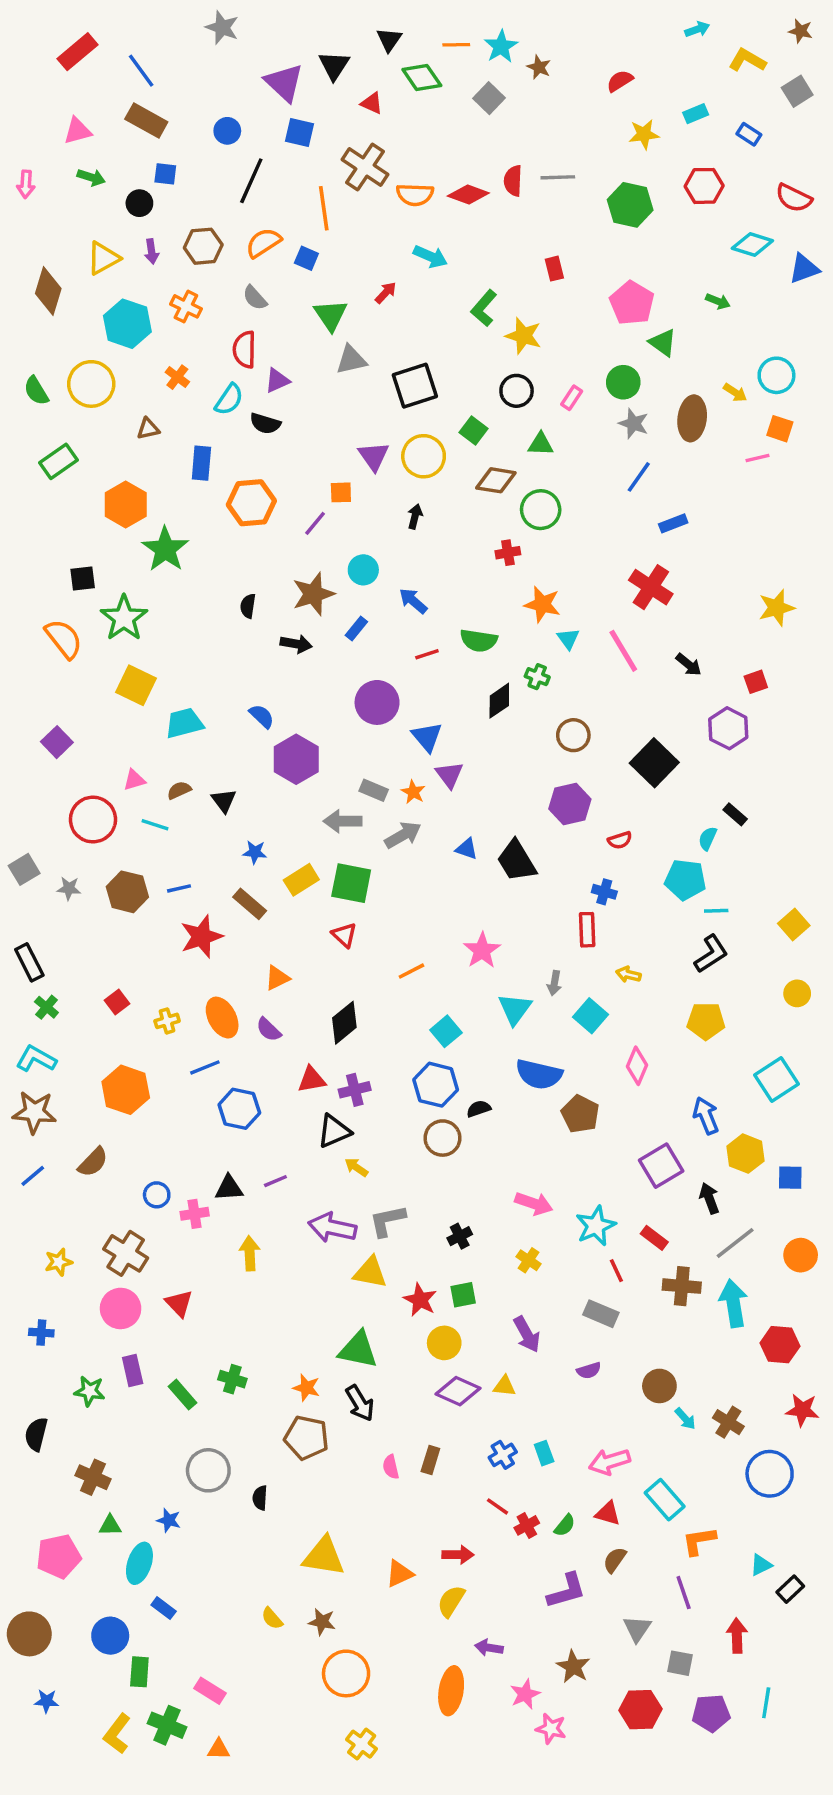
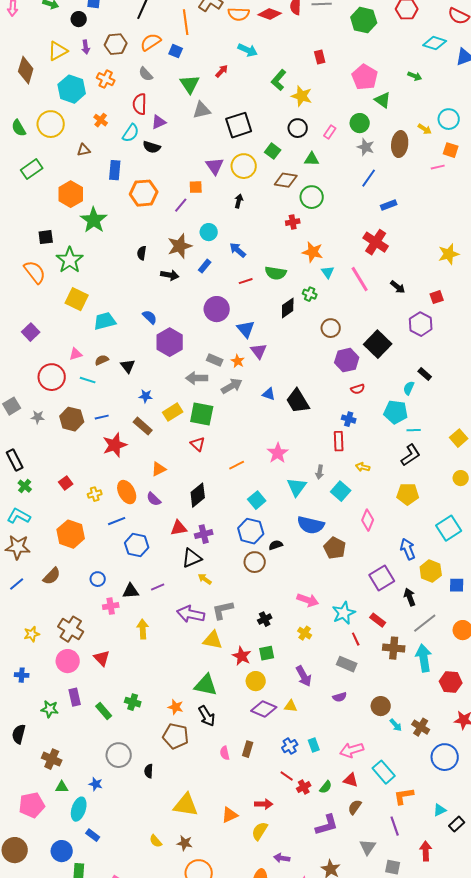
purple hexagon: (570, 804) -> (347, 360), moved
blue circle: (157, 1195) -> (98, 579), moved

